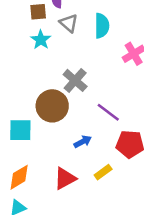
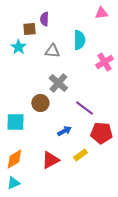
gray triangle: (69, 23) -> (52, 51), moved, turned -35
cyan star: (41, 40) -> (18, 47), moved
brown circle: (52, 106) -> (40, 103), size x0.7

